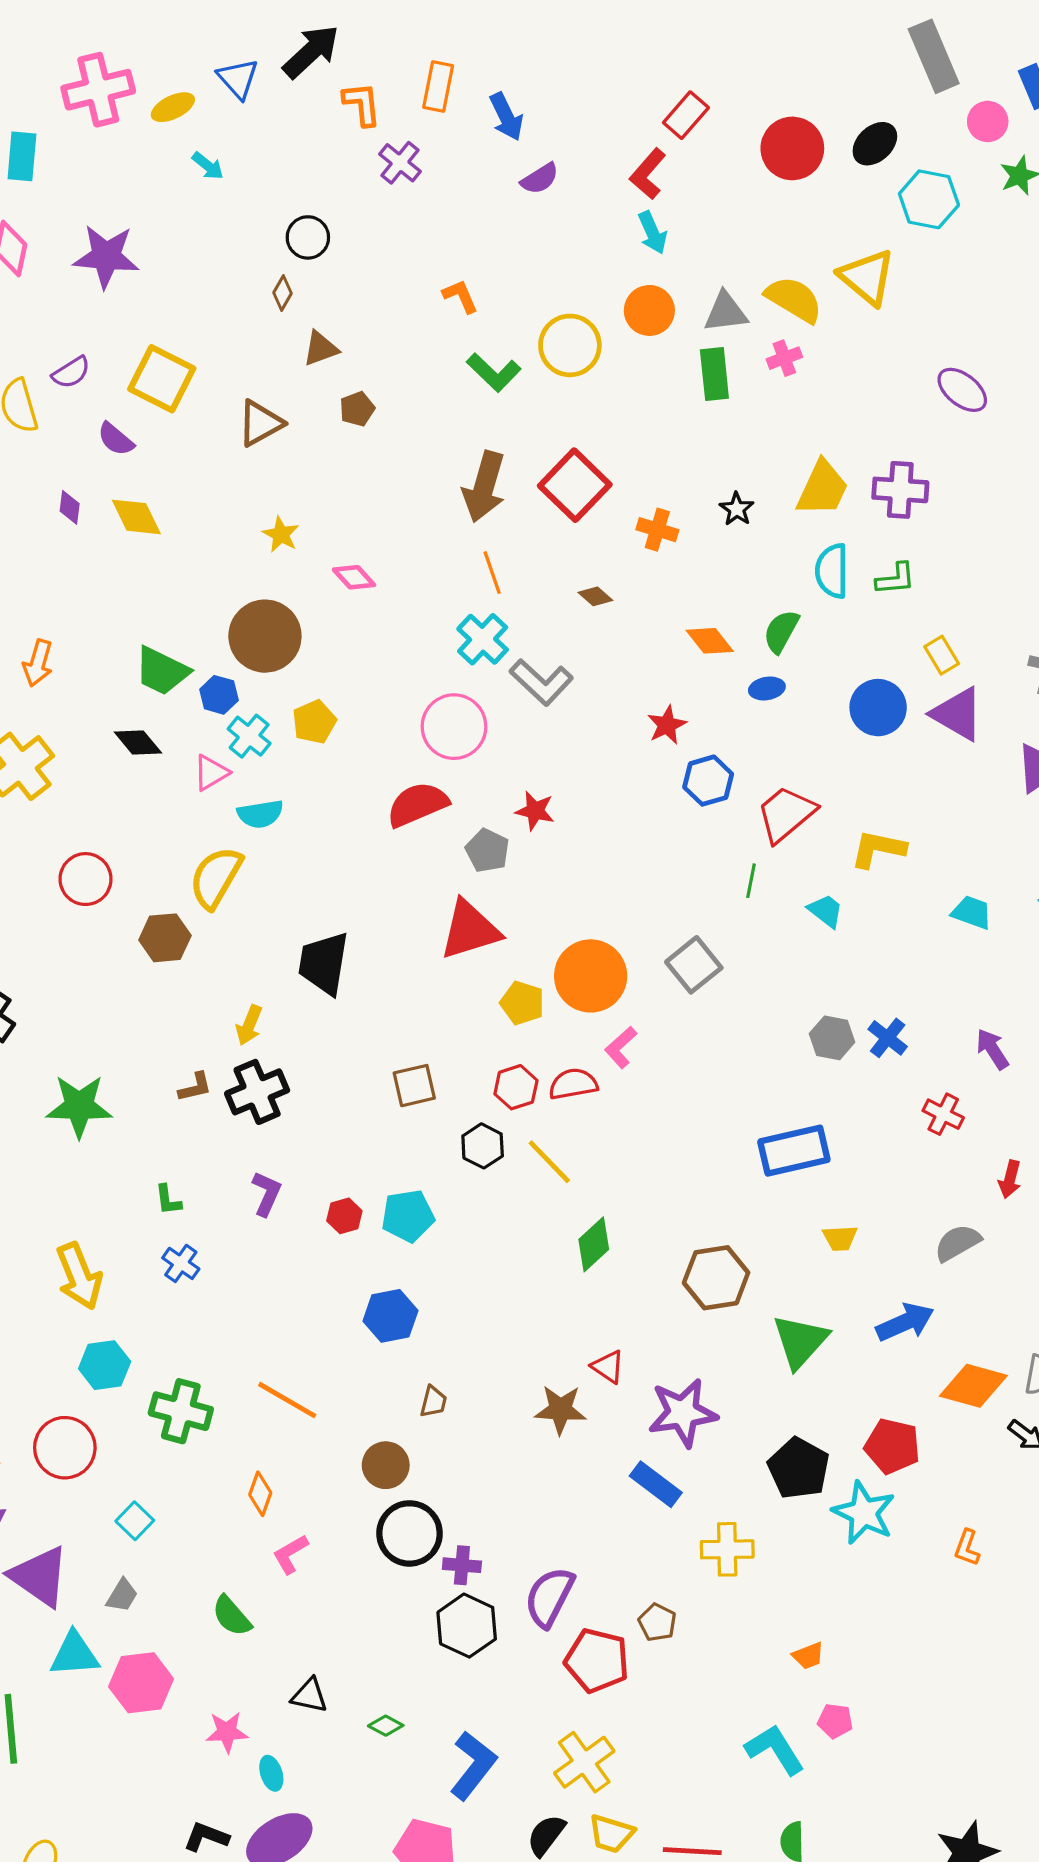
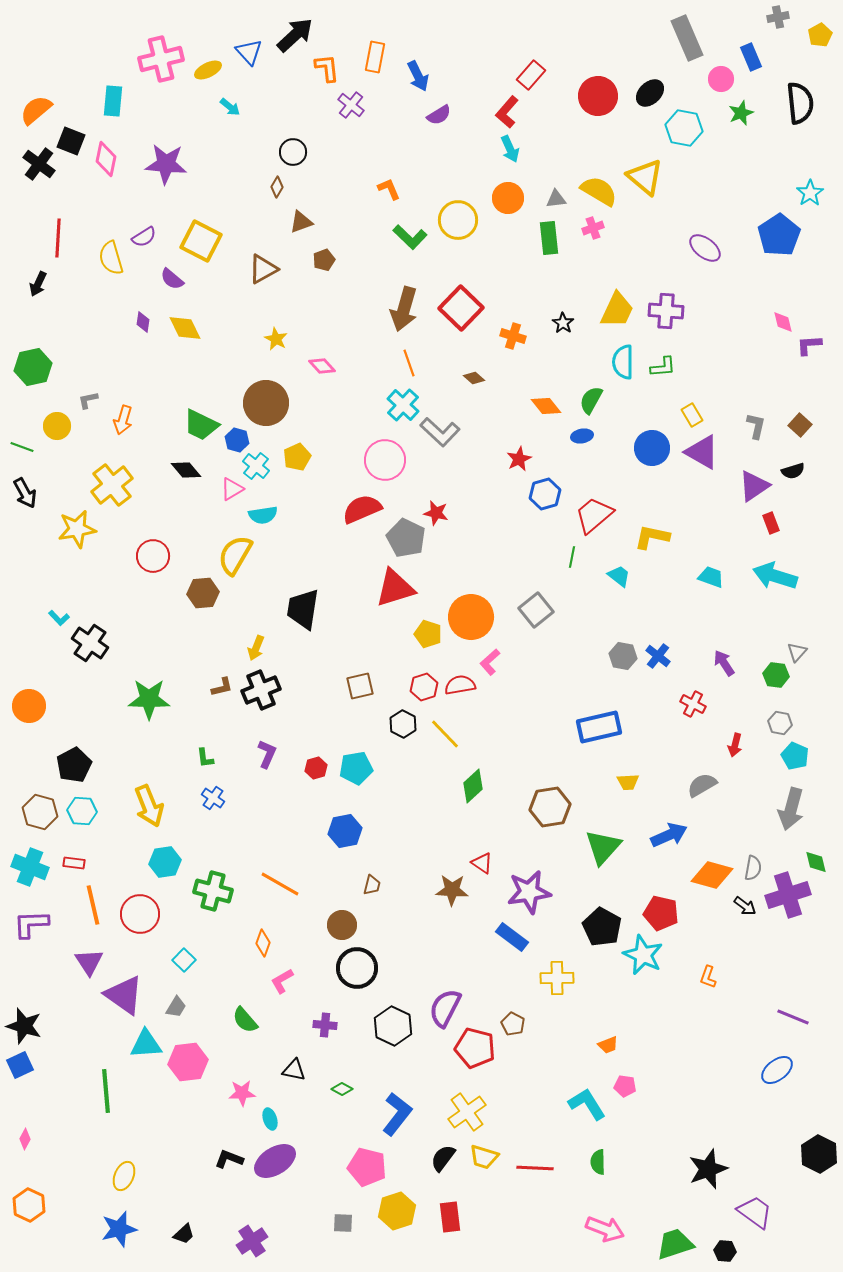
gray triangle: (726, 312) -> (556, 199), size x0.7
gray pentagon: (487, 850) -> (406, 538), size x1.4
purple cross: (462, 1565) -> (325, 1025), moved

